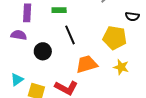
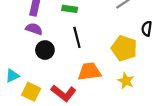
black semicircle: (132, 16) -> (147, 29), turned 80
purple semicircle: (19, 35) -> (34, 29), moved

